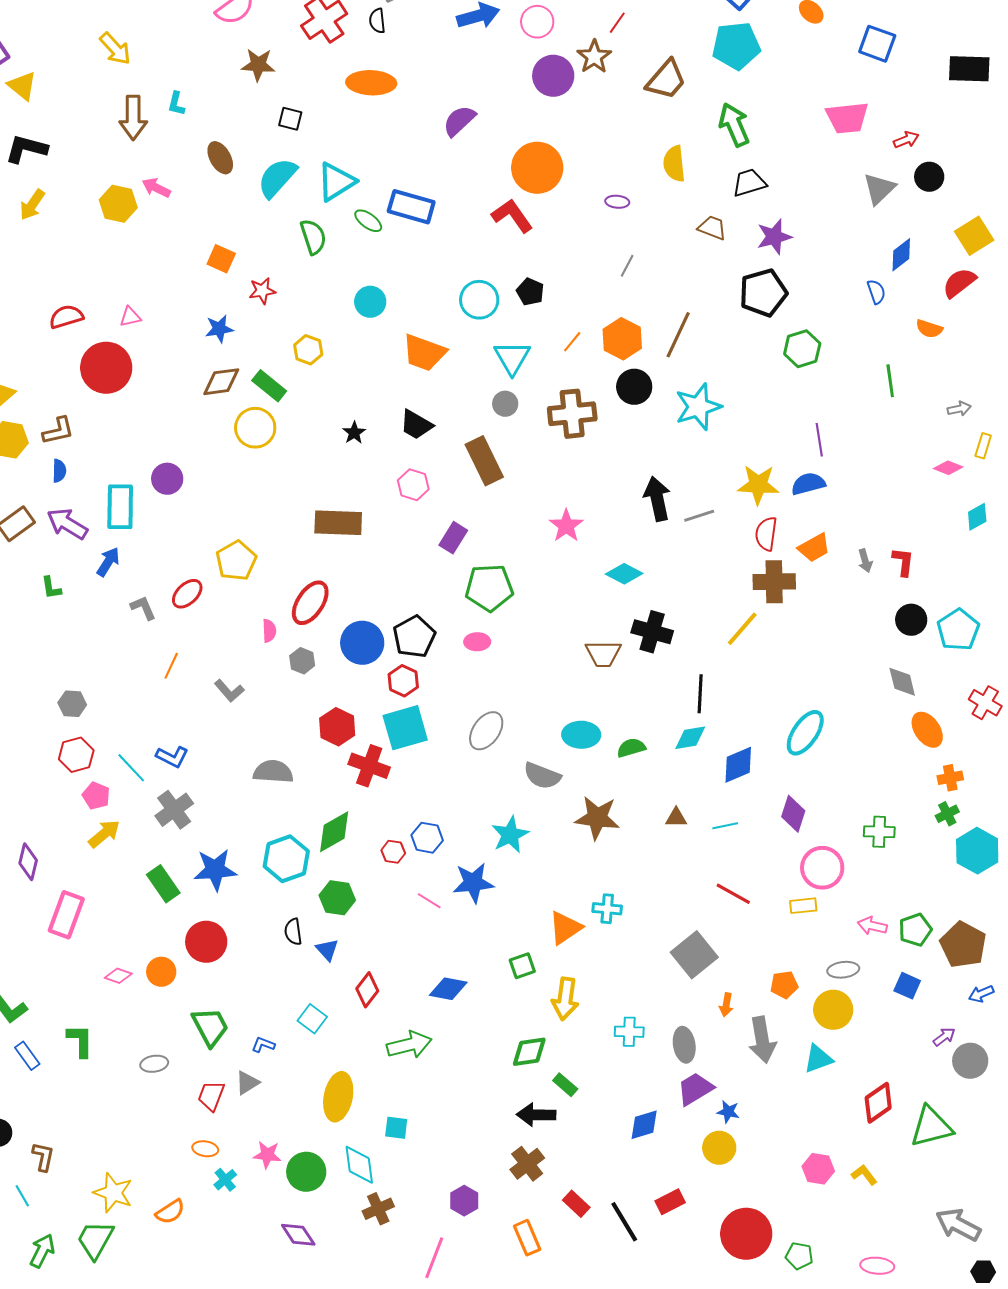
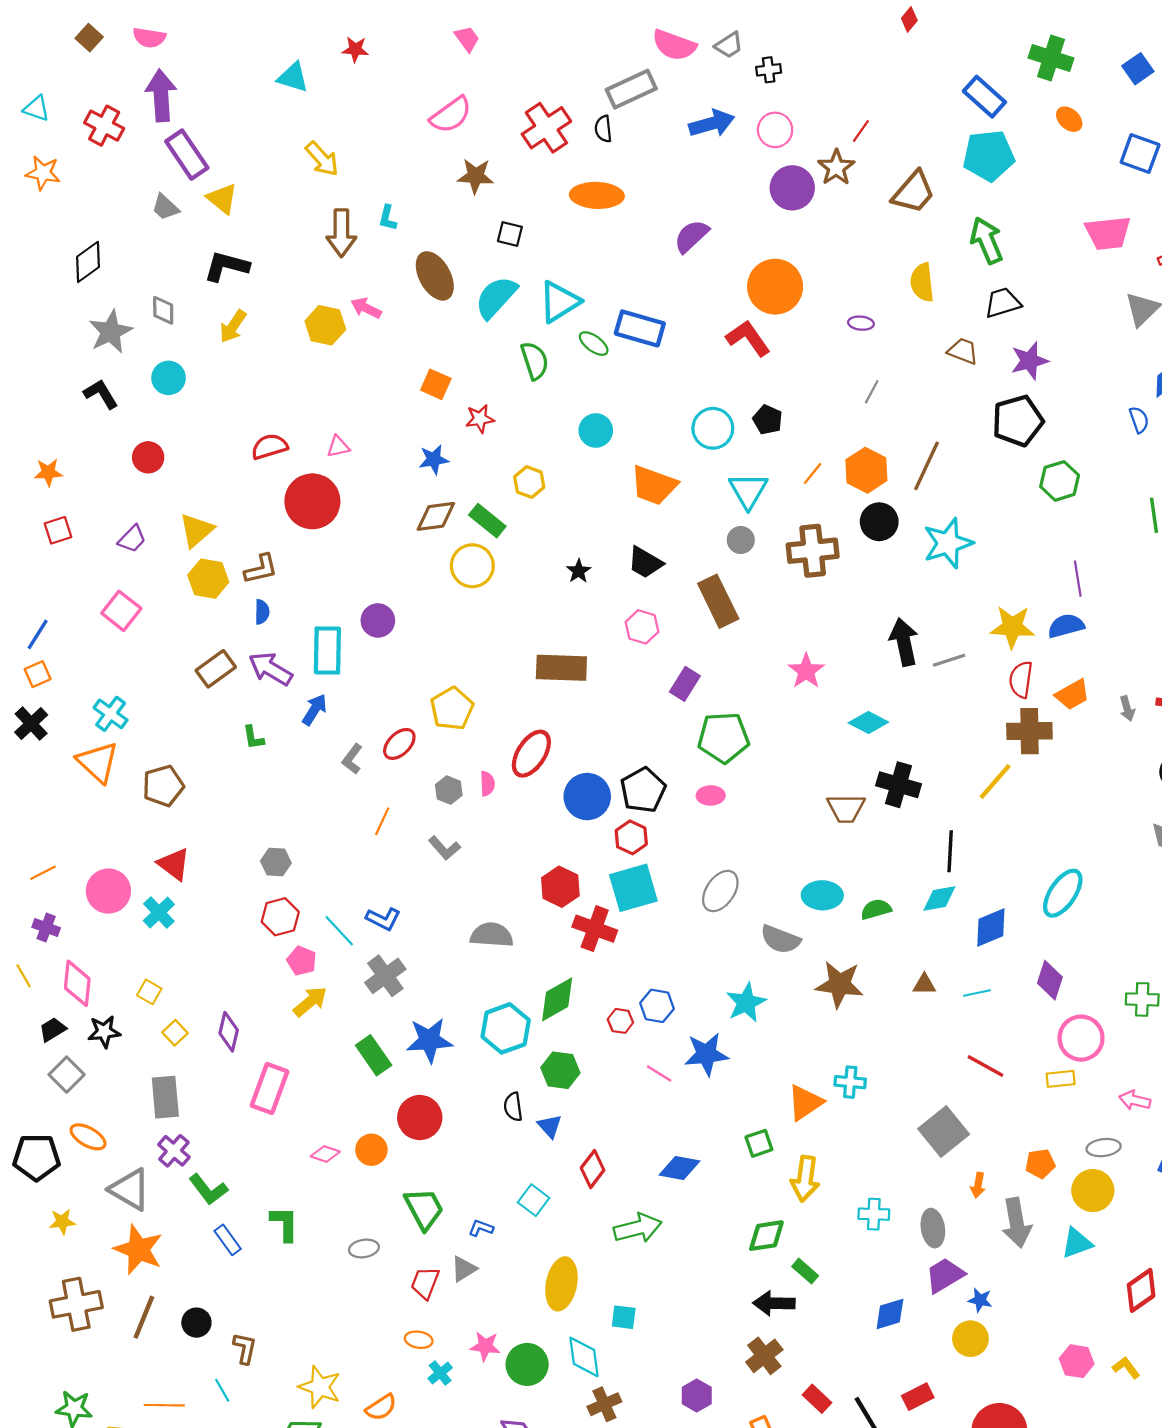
brown ellipse: (220, 158) -> (435, 276), size x1.4
gray L-shape: (143, 608) -> (352, 759), turned -120
gray hexagon: (302, 661) -> (449, 790), moved

